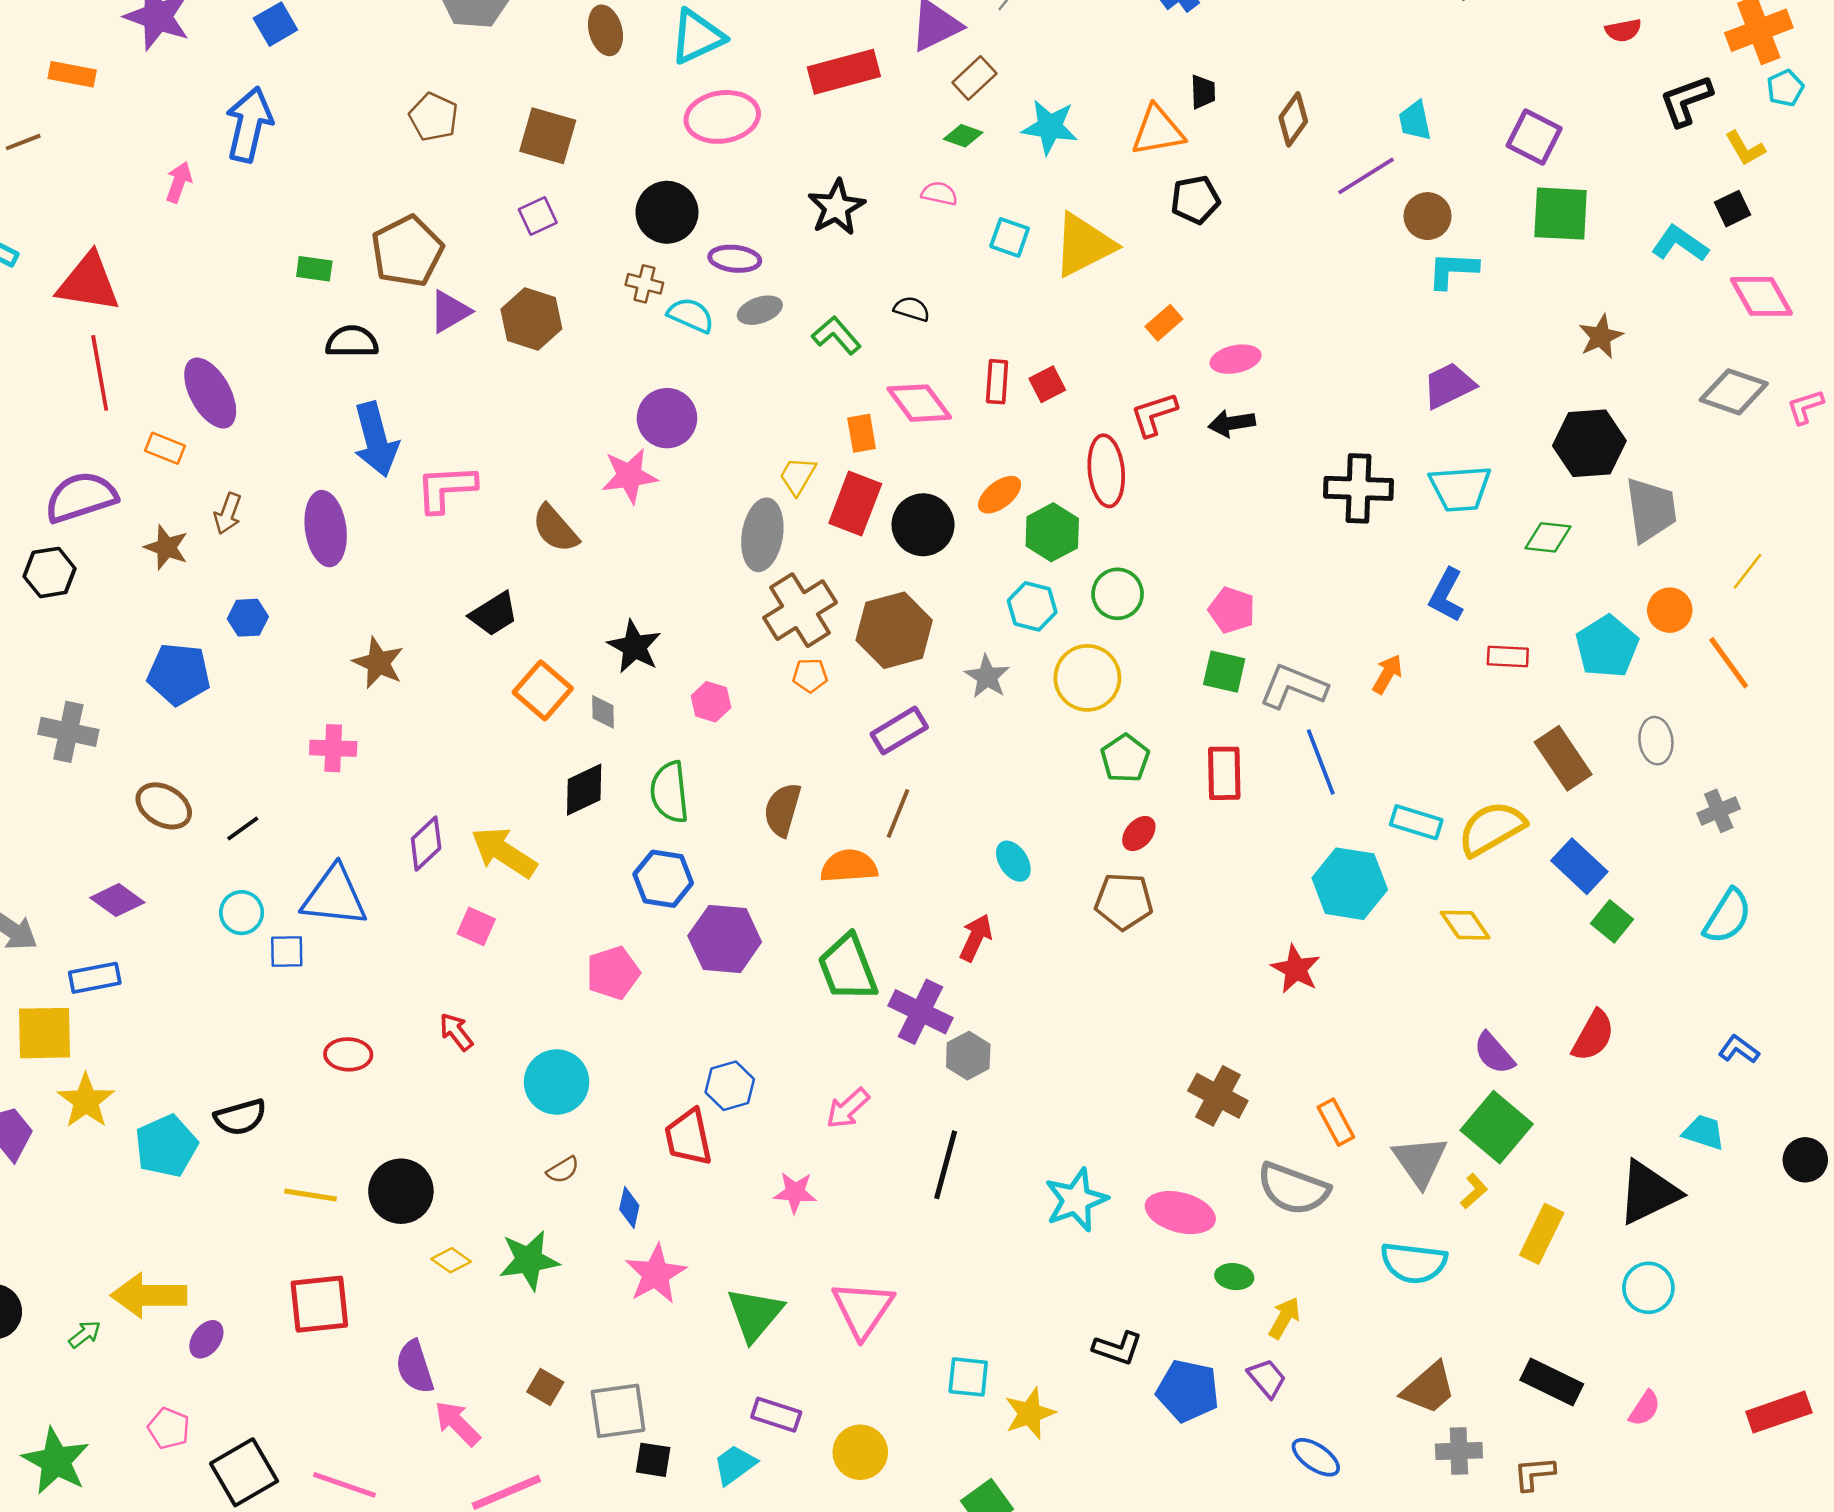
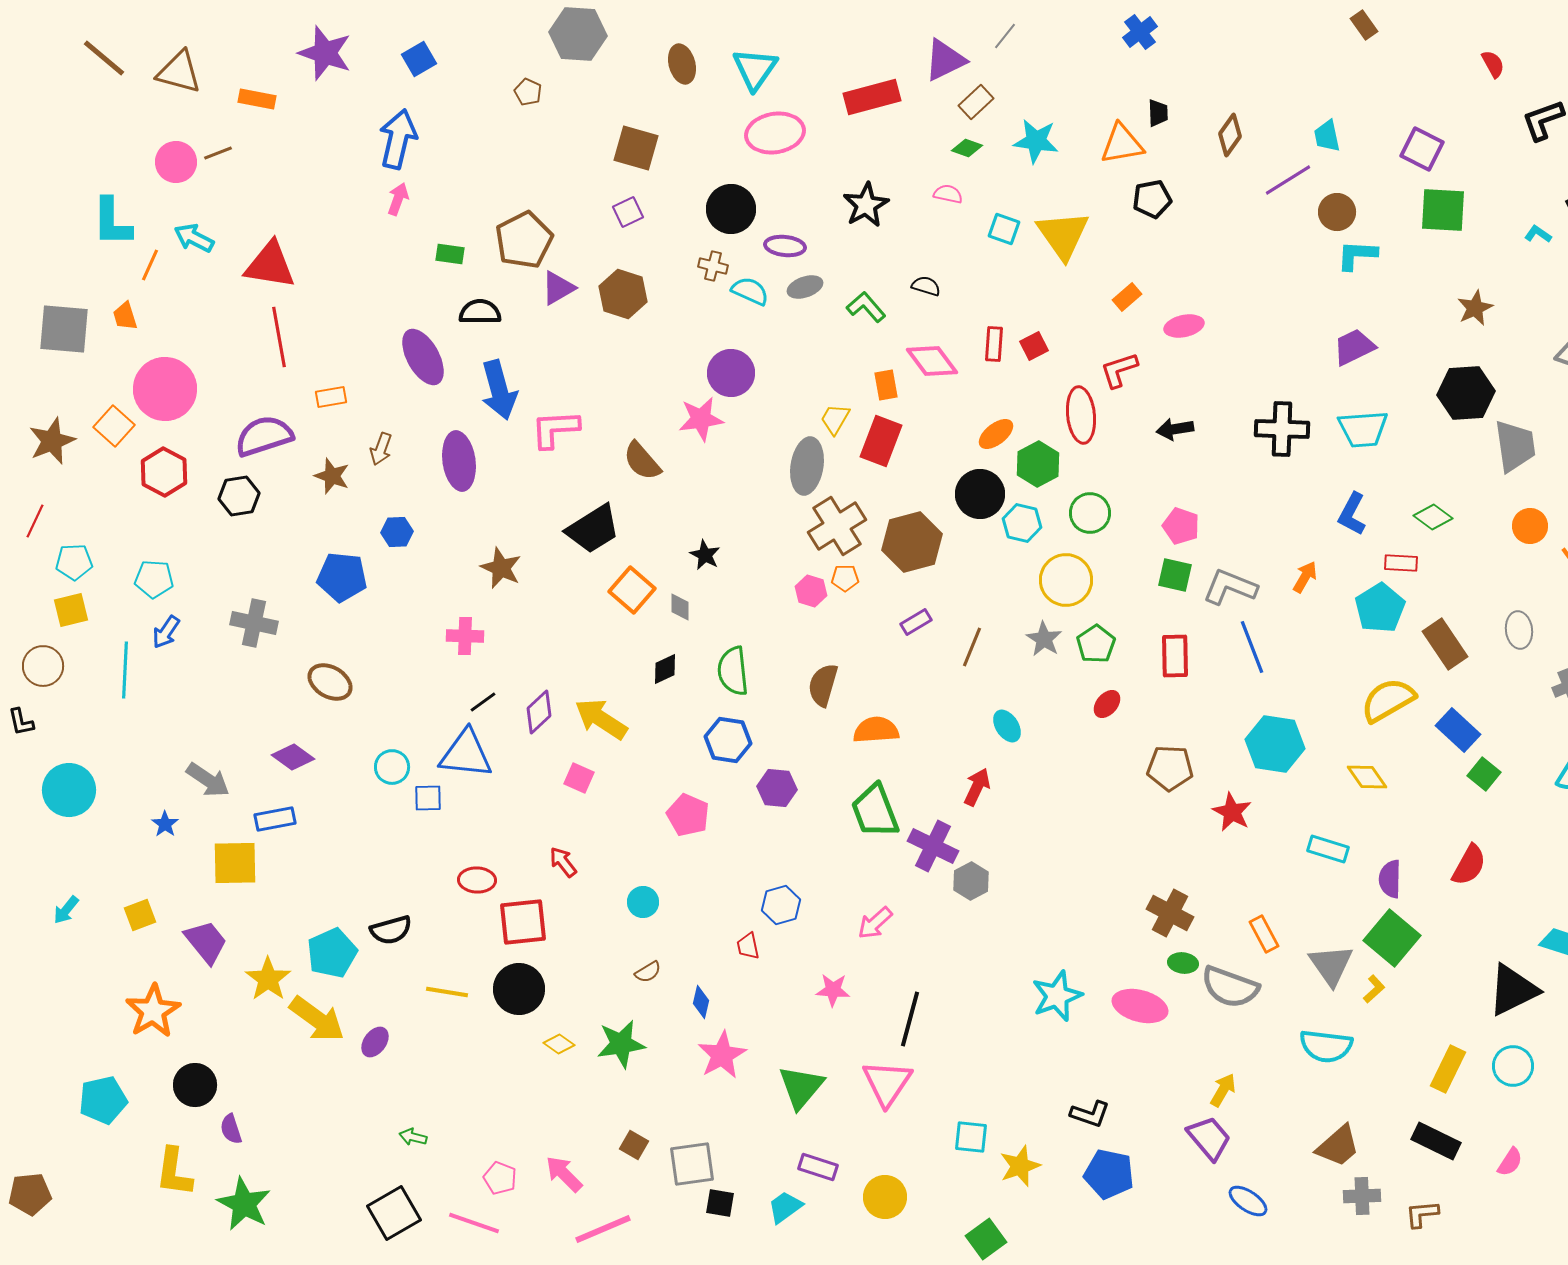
red semicircle: (1623, 30) -> (1493, 64), turned -108
cyan triangle: (697, 37) -> (755, 69), turned -30
brown pentagon: (434, 117) -> (528, 92), moved, size x0.7
pink arrow: (179, 182) -> (398, 199), moved
cyan L-shape: (1680, 244) -> (1538, 234), size x0.6
yellow triangle: (1084, 245) -> (1063, 235), turned -38
purple ellipse: (210, 393) -> (423, 357), moved
black arrow: (1232, 423) -> (1175, 429), moved
orange rectangle: (165, 448) -> (331, 397), turned -32
black circle: (923, 525) -> (980, 494), moved
green diamond: (1548, 537) -> (1433, 517), moved, turned 30
black trapezoid: (494, 614) -> (593, 529), size x1.4
black star: (634, 647) -> (705, 555), size x0.7
cyan pentagon: (1607, 647) -> (1380, 608), moved
gray star: (987, 677) -> (1044, 639), moved
pink hexagon: (711, 702) -> (811, 591), moved
purple rectangle: (899, 731) -> (916, 622), size x0.7
black diamond: (584, 790) -> (665, 669), size x0.7
brown line: (898, 813) -> (972, 647), moved
cyan rectangle: (1416, 822) -> (1328, 849), moved
black line: (243, 829) -> (483, 702), moved
brown pentagon: (1124, 901) -> (1170, 768), moved
purple hexagon: (725, 939) -> (777, 788), size x0.7
pink pentagon: (613, 973) -> (688, 815), turned -30
purple semicircle: (1494, 1053) -> (1390, 879), turned 42
cyan circle: (557, 1082) -> (643, 902), size x0.6
yellow star: (86, 1101) -> (268, 979), moved
red trapezoid: (688, 1137) -> (748, 946), size x0.6
black line: (946, 1165) -> (910, 1019), moved
yellow rectangle: (1542, 1234) -> (1448, 1069), moved
green ellipse: (1234, 1277) -> (1183, 963), moved
yellow arrow: (149, 1295) -> (317, 1019), moved, turned -144
red square: (319, 1304) -> (523, 922), moved
green arrow: (85, 1334) -> (413, 1137), moved, turned -128
purple ellipse: (206, 1339) -> (375, 1042), moved
purple semicircle: (415, 1367) -> (231, 1129), moved, size x0.7
purple trapezoid: (1267, 1378) -> (1209, 1138), size x1.4
blue pentagon: (1188, 1391) -> (1109, 1174), moved
pink pentagon: (169, 1428) -> (500, 1178), moved

